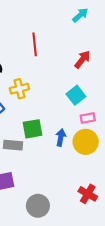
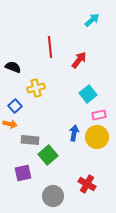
red arrow: (82, 59) -> (79, 60), moved
green square: (32, 129) -> (48, 155), moved, turned -30
red cross: (88, 194) -> (87, 184), moved

